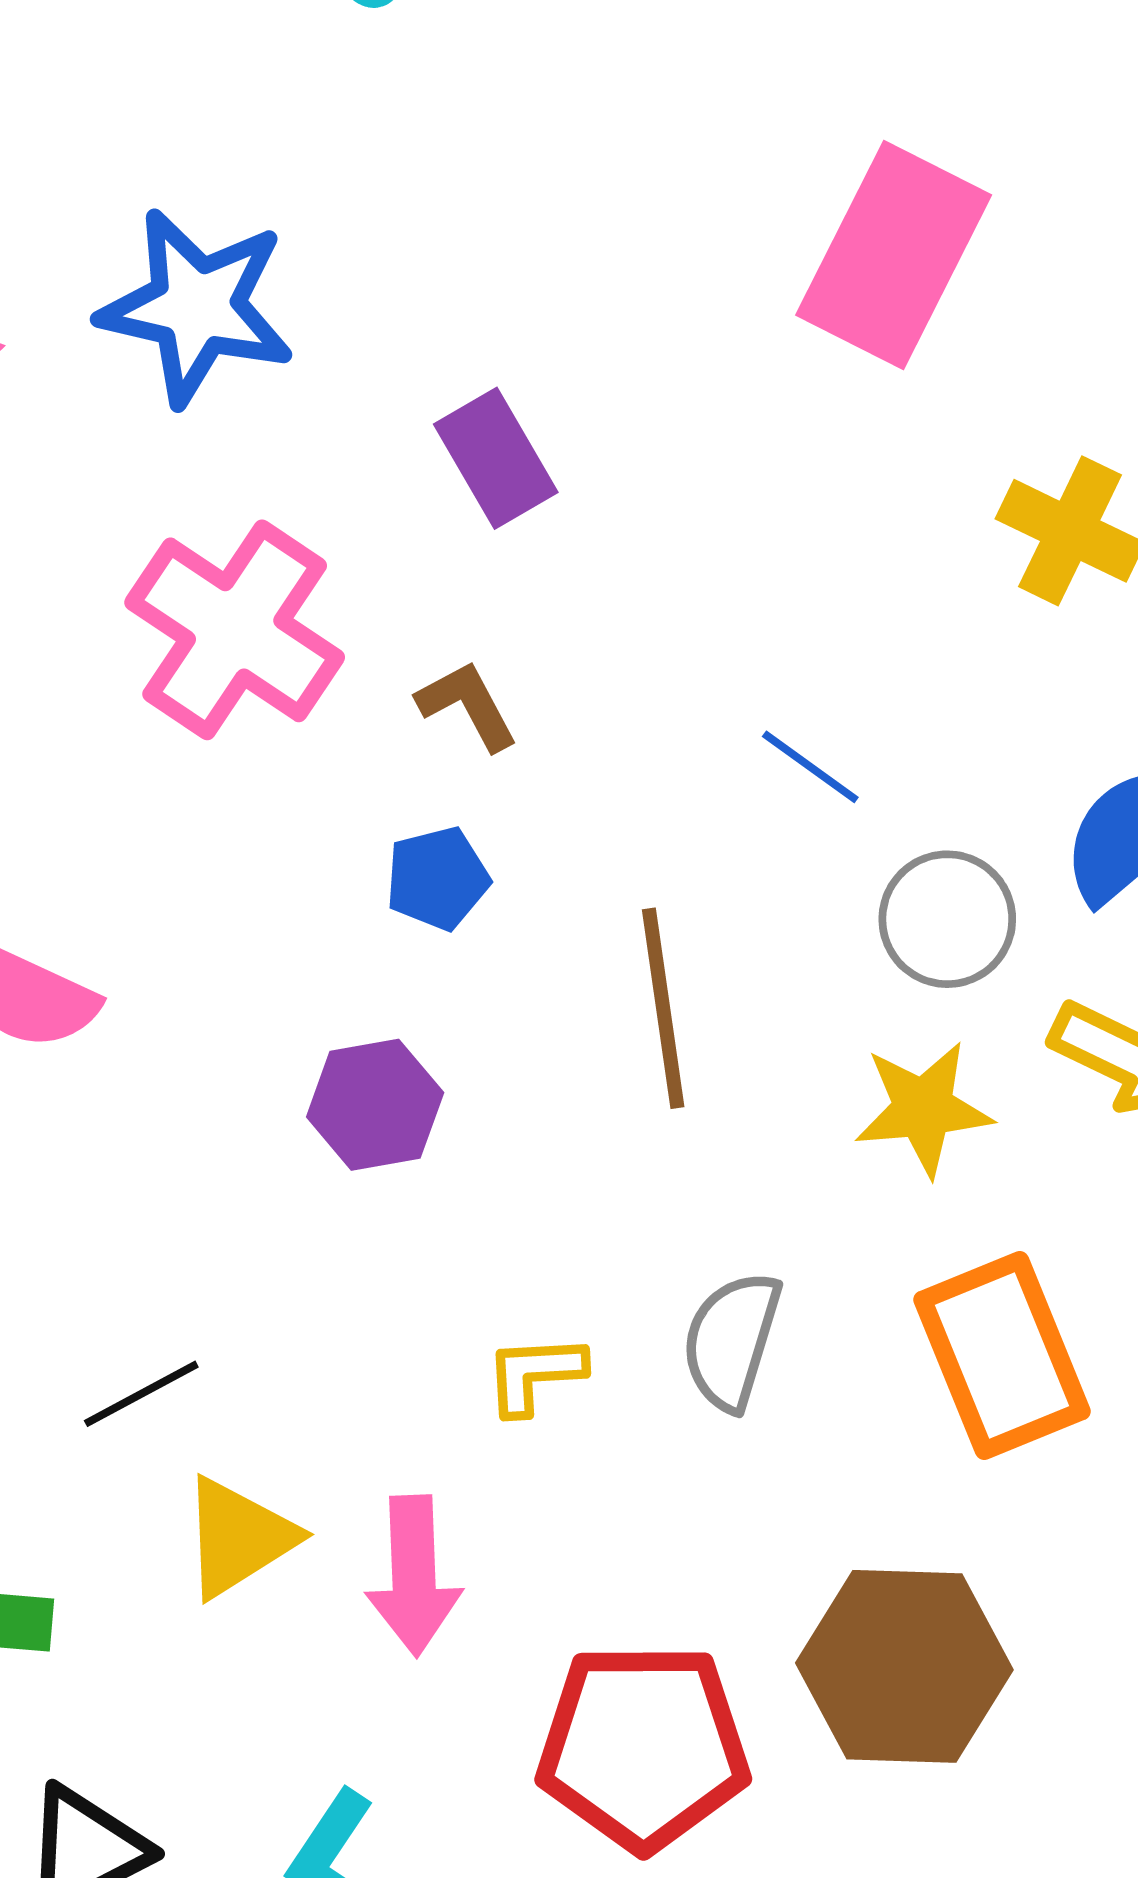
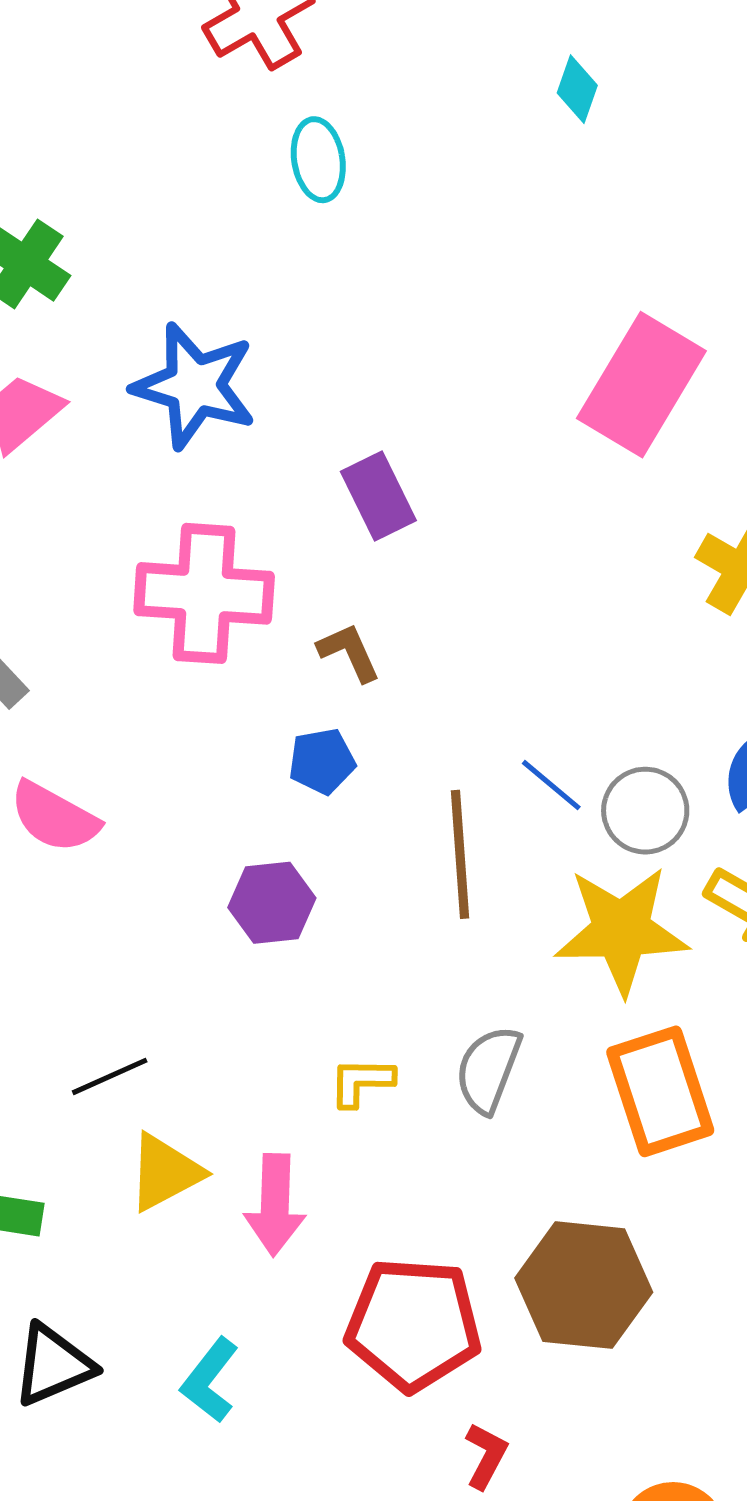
pink cross: (235, 630) -> (204, 593), turned -34
blue line: (810, 767) -> (551, 785), moved
yellow star: (923, 1109) -> (621, 930), size x1.5

